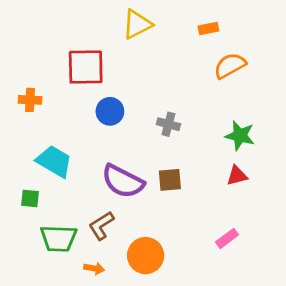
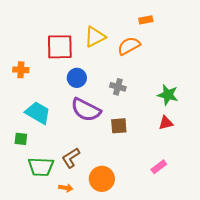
yellow triangle: (137, 24) -> (95, 37), moved
orange semicircle: (230, 66) -> (129, 46), moved
purple semicircle: (123, 181) -> (86, 110), moved

